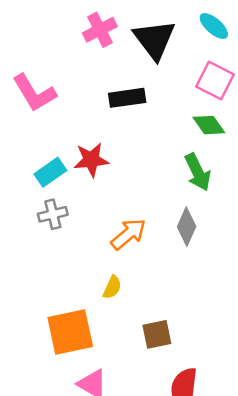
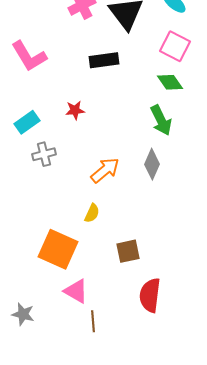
red star: (91, 160) -> (75, 110), size x0.7
cyan rectangle: (50, 172) -> (27, 122), moved
orange square: (70, 332) -> (58, 249), turned 36

